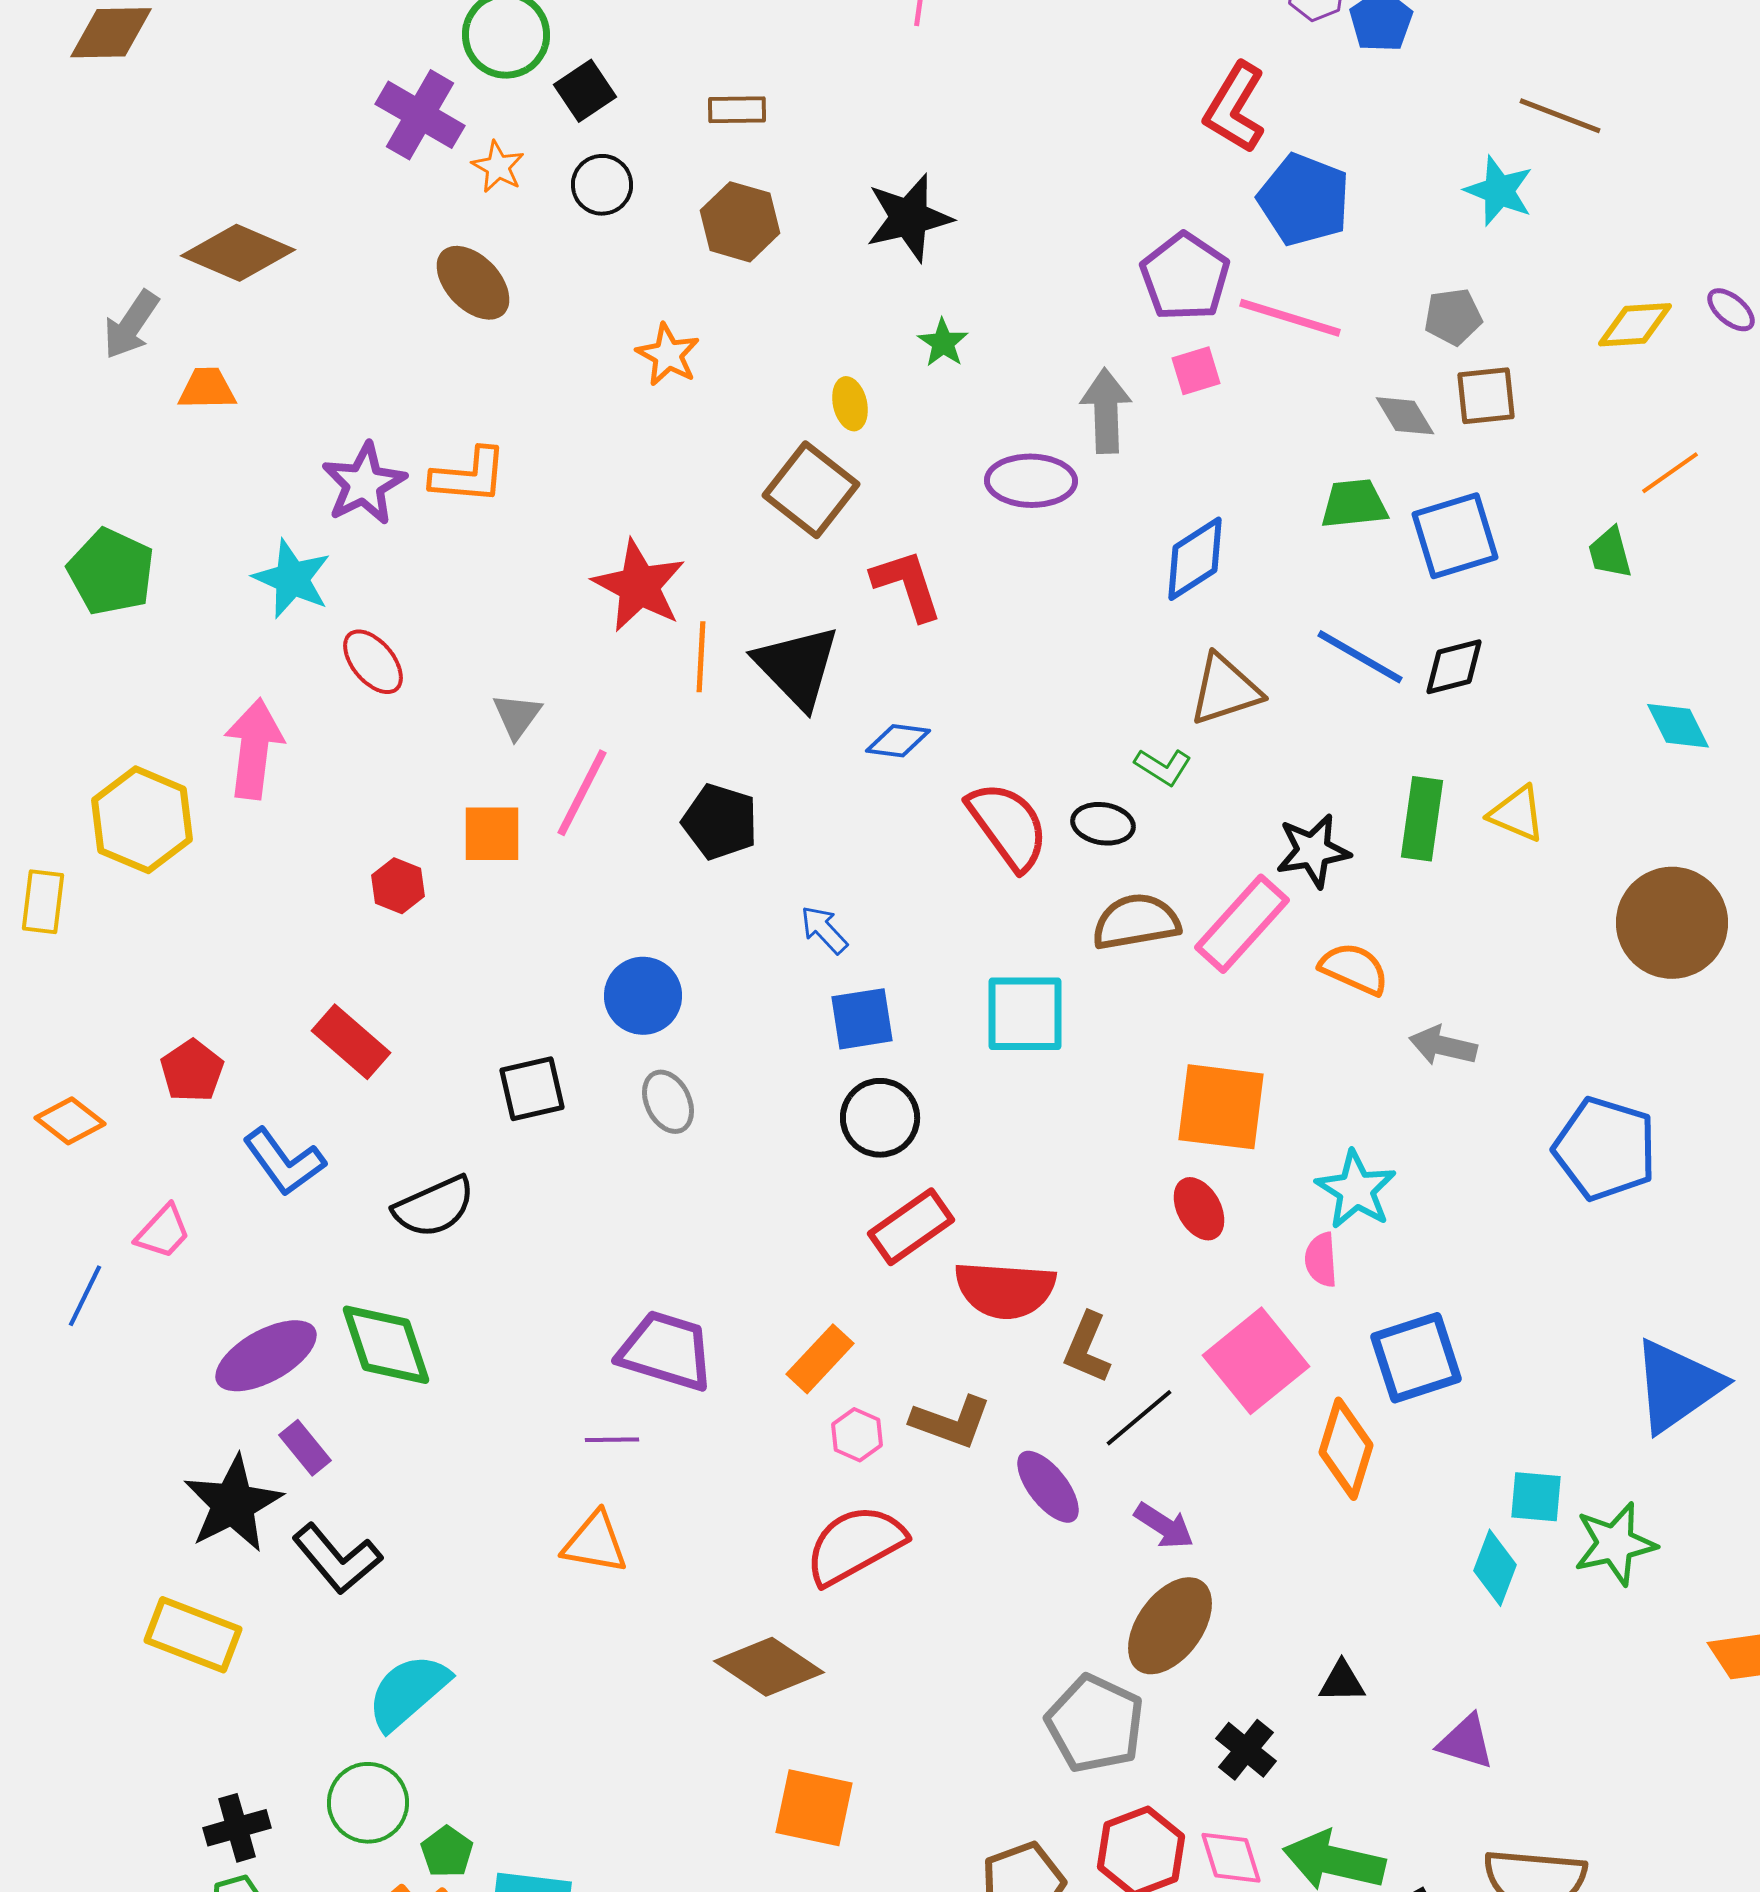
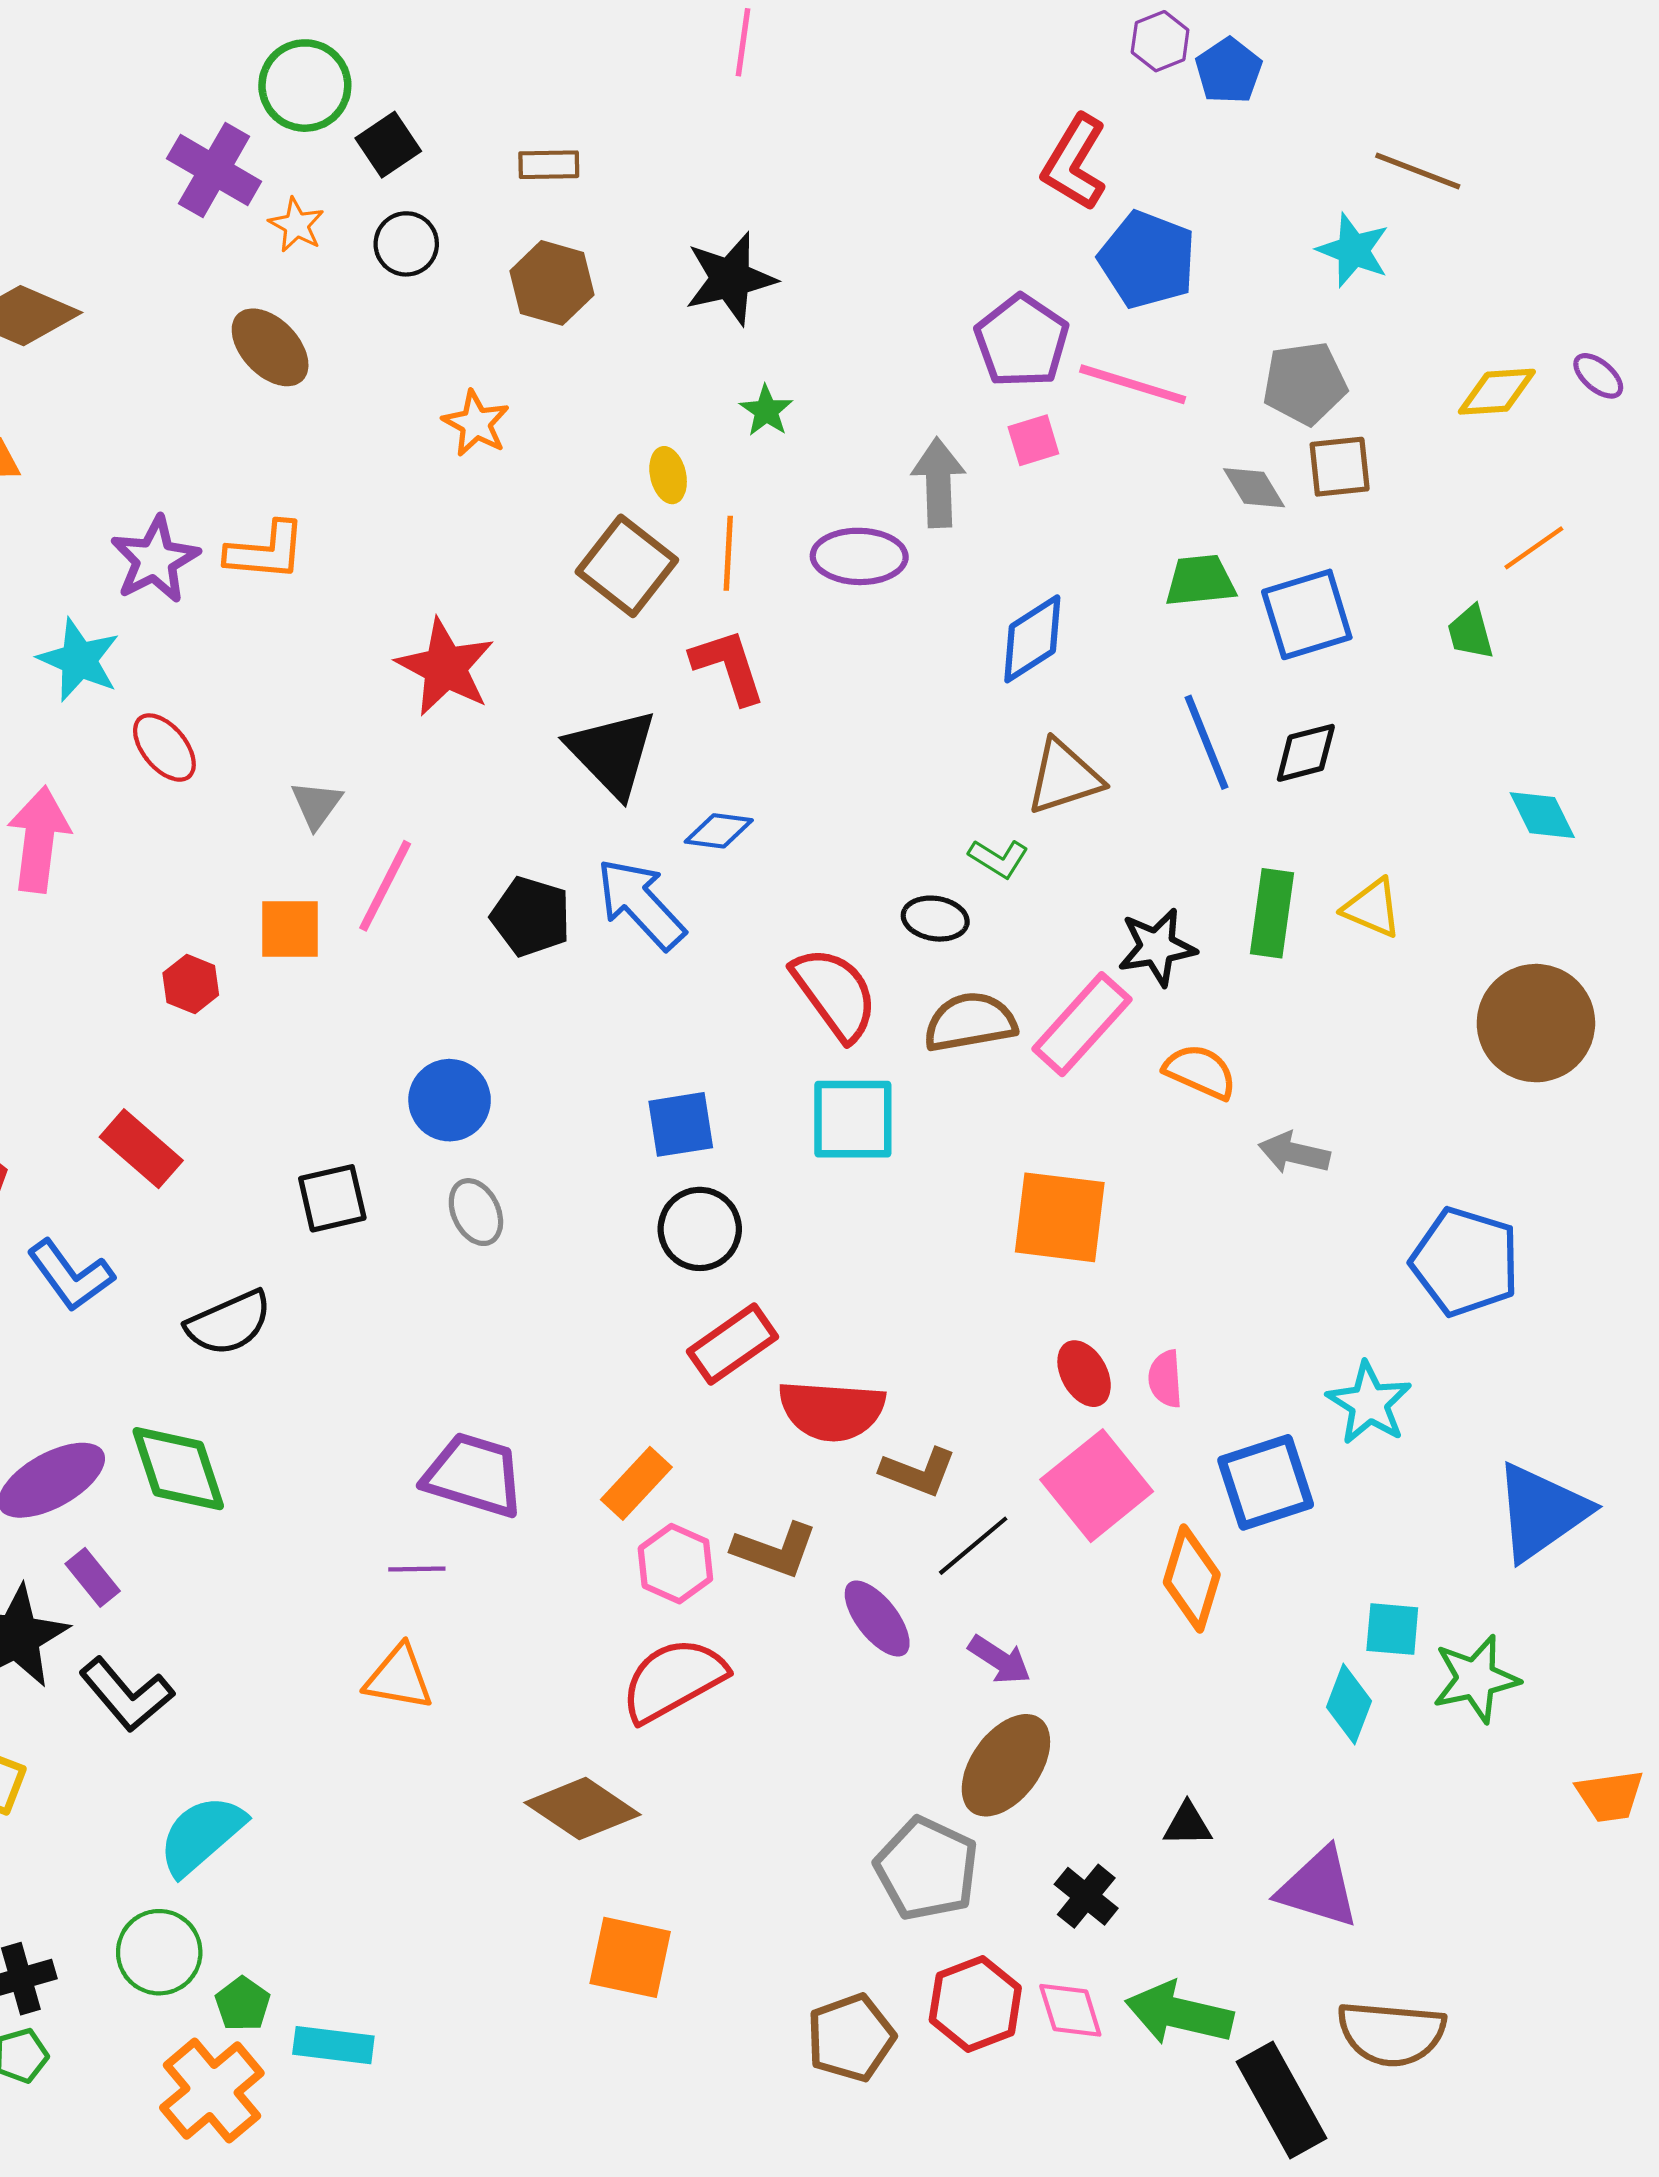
gray pentagon: (1453, 317) -> (1305, 383), size x1.4
orange line: (701, 657) -> (728, 553), moved
blue line: (1360, 657) -> (1207, 742), turned 38
red semicircle: (1008, 826) -> (835, 994), moved
blue arrow: (824, 930) -> (641, 904), moved, size x1.8
cyan star: (1356, 1190) -> (1369, 1403), moved
red ellipse: (1199, 1209) -> (1084, 1374), moved
brown L-shape: (1087, 1348) -> (918, 1472), turned -92
pink hexagon: (857, 1435) -> (675, 1564), size x1.4
purple triangle: (1466, 1742) -> (1318, 1888), size x1.4

